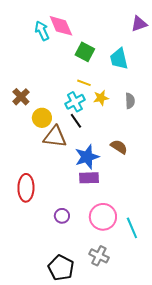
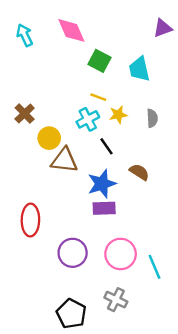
cyan arrow: (42, 31) -> (25, 35), moved
black line: (76, 121) -> (107, 146), moved
purple circle: (62, 216) -> (73, 253), size x1.6

